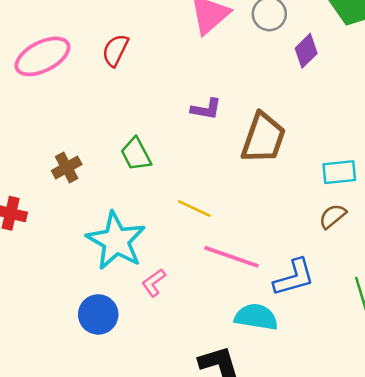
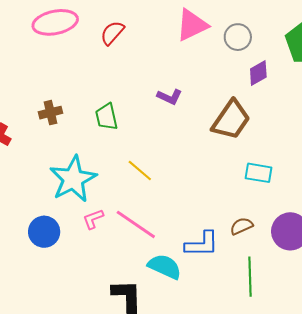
brown trapezoid: (263, 138) -> (231, 120), moved
brown semicircle: (333, 216) -> (241, 226), moved
pink line: (231, 257) -> (136, 224), moved

